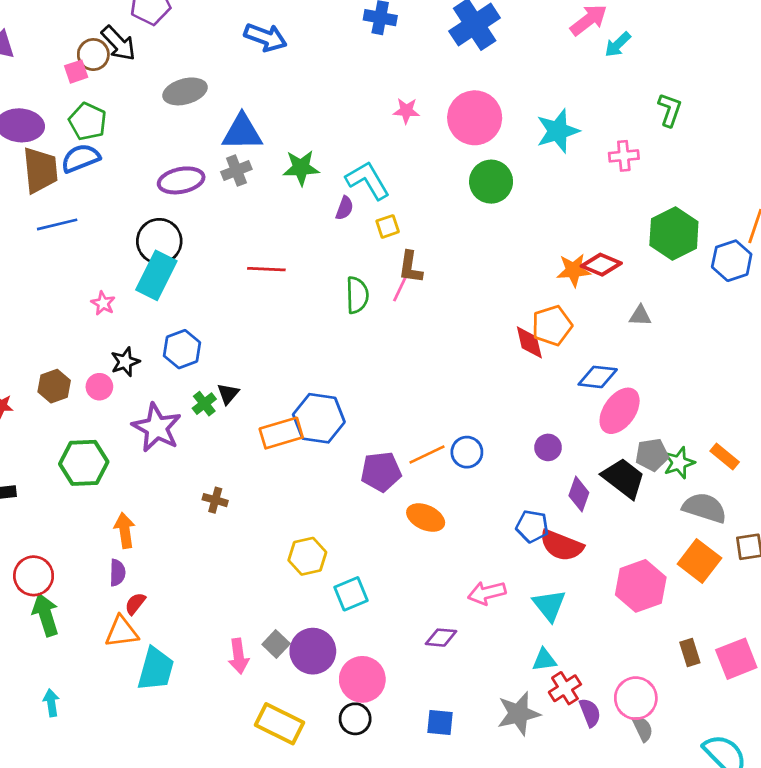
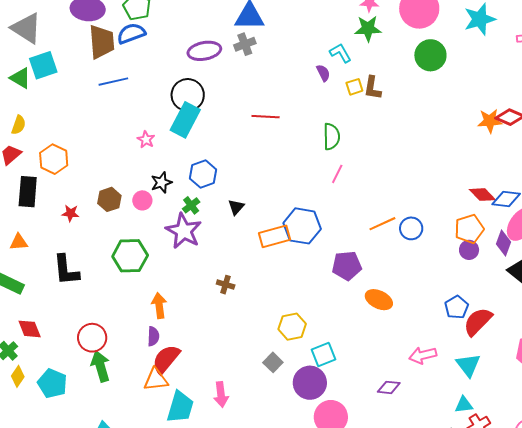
green star: (301, 168) -> (368, 29), moved
cyan L-shape: (368, 180) -> (340, 53), size x0.7
purple semicircle: (344, 208) -> (323, 73), turned -48
brown L-shape: (410, 267) -> (372, 88), moved
pink line: (400, 289) -> (337, 174), moved
orange pentagon: (552, 326) -> (469, 229), moved
red diamond: (529, 342) -> (482, 195), moved, turned -32
green cross: (204, 404) -> (191, 205), moved
blue circle: (467, 452) -> (411, 228), moved
orange line: (427, 455) -> (382, 224), moved
purple diamond: (579, 494) -> (503, 243), moved
blue pentagon: (532, 526) -> (457, 307), turned 30
red semicircle: (562, 545) -> (478, 322), turned 112
red semicircle: (135, 604) -> (166, 359), size x1.8
gray square: (276, 644) -> (273, 362), moved
purple circle: (313, 651) -> (310, 383), moved
pink arrow: (239, 656) -> (221, 394), moved

